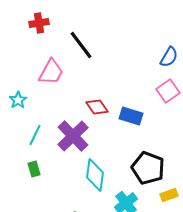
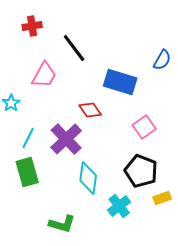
pink square: (168, 91) -> (144, 127), moved
blue rectangle: (131, 116) -> (120, 82), moved, size x1.4
green rectangle: (34, 169) -> (27, 172), size x1.8

